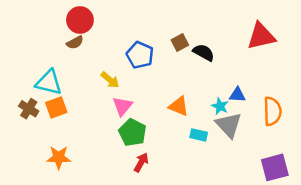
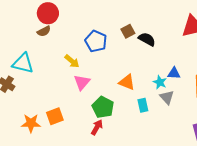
orange square: (56, 107) -> (55, 116), moved
gray triangle: (229, 125) -> (167, 97), size x0.7
green pentagon: (132, 132) -> (103, 107), moved
cyan rectangle: (199, 135) -> (143, 105), turned 64

